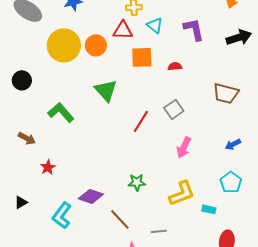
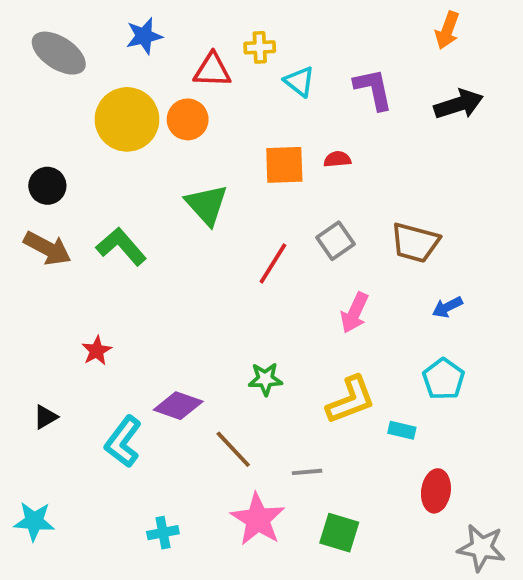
red triangle: (123, 30) -> (212, 70), moved
orange square: (142, 57) -> (284, 165), moved
brown trapezoid: (226, 93) -> (415, 243), moved
brown arrow: (27, 138) -> (47, 248), moved, size x1.4

